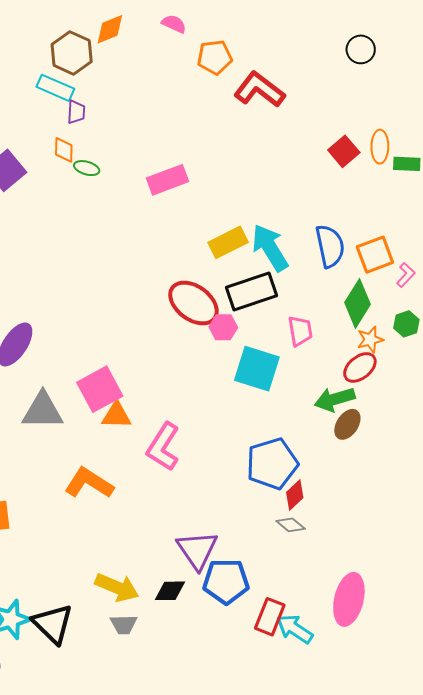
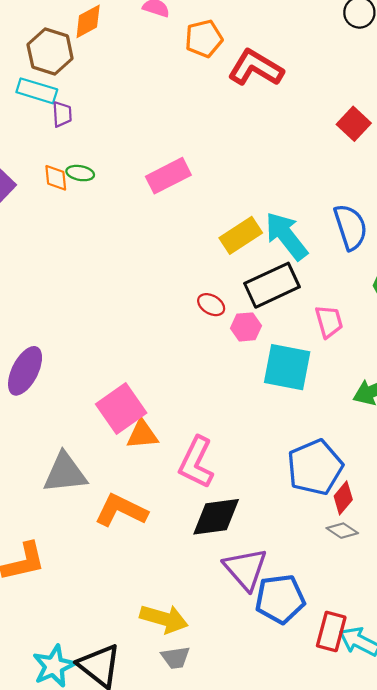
orange diamond: (64, 150) -> (56, 178), moved
red ellipse: (193, 303) -> (211, 305), size x0.5
gray triangle: (43, 411) -> (65, 473), moved
black diamond: (170, 591) -> (216, 517), moved, size x1.5

